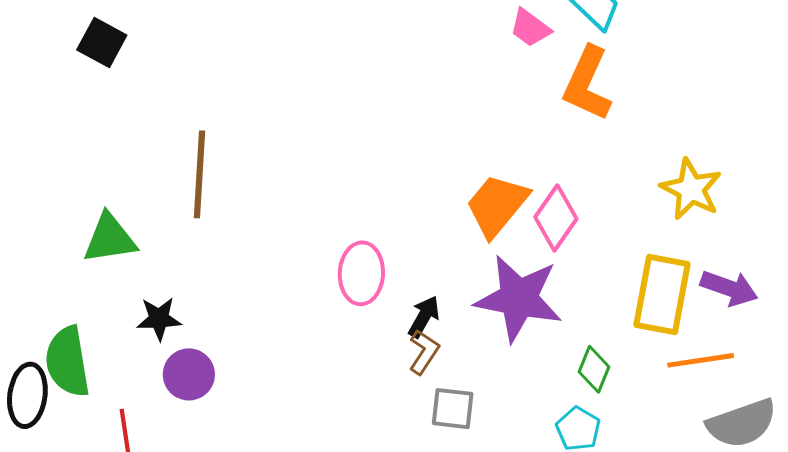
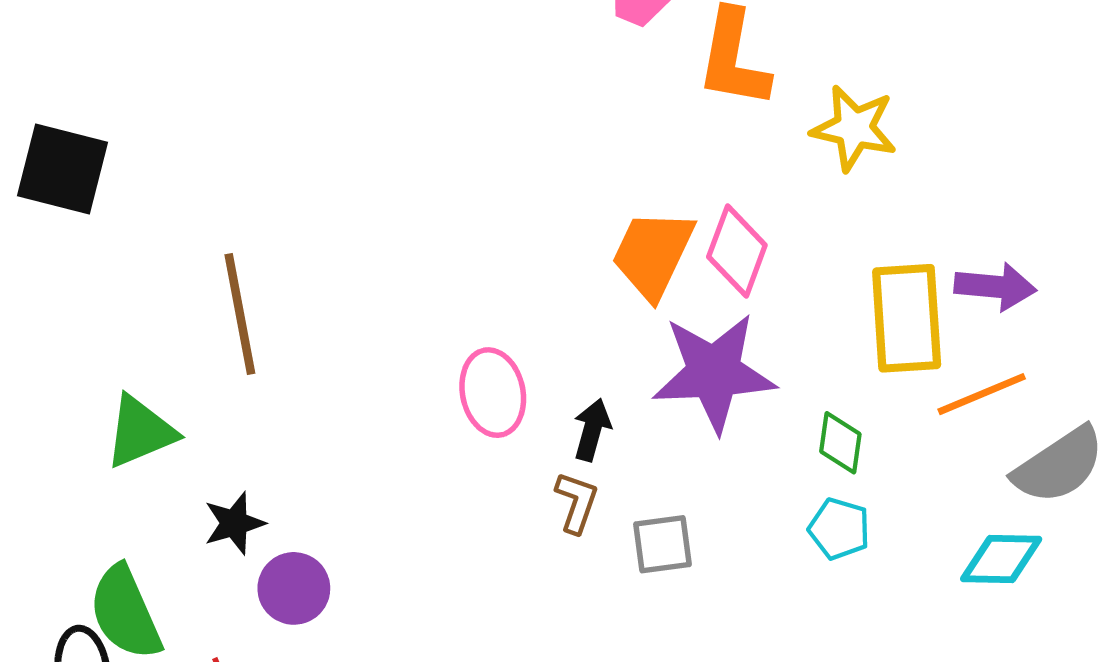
black square: (102, 42) -> (63, 169), size x1.4
yellow star: (691, 189) -> (854, 128), moved
brown L-shape: (424, 352) -> (577, 502), moved

